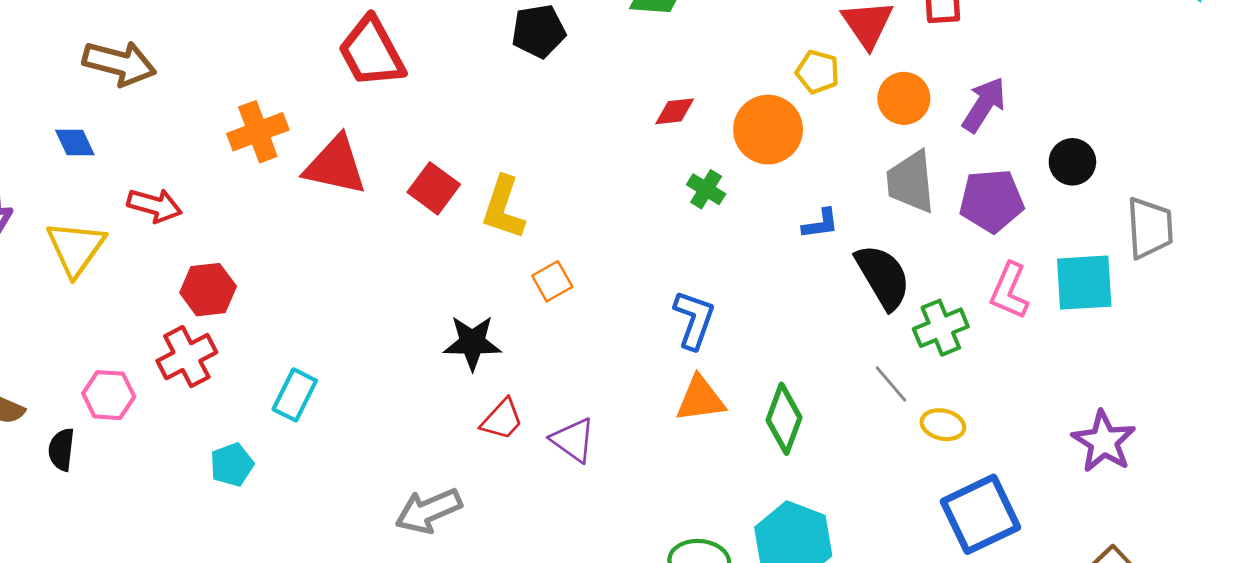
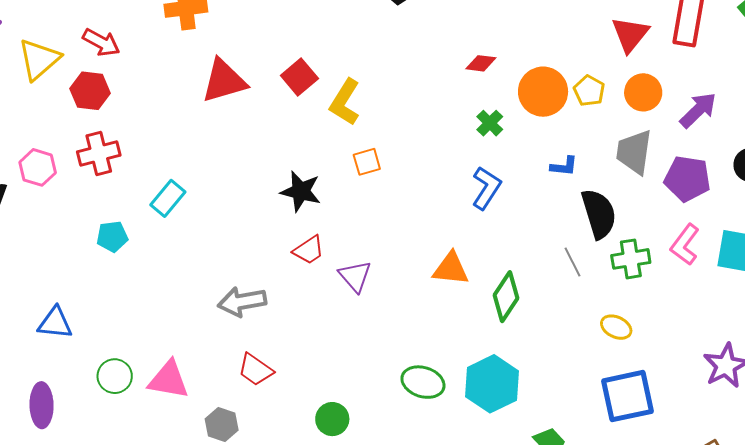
yellow pentagon: (818, 72) -> (589, 91), moved
red triangle: (335, 165) -> (224, 81), moved, turned -42
red hexagon: (208, 290) -> (90, 91), moved
blue L-shape: (694, 320) -> (486, 188), moved
gray line: (891, 384) -> (572, 262), moved

